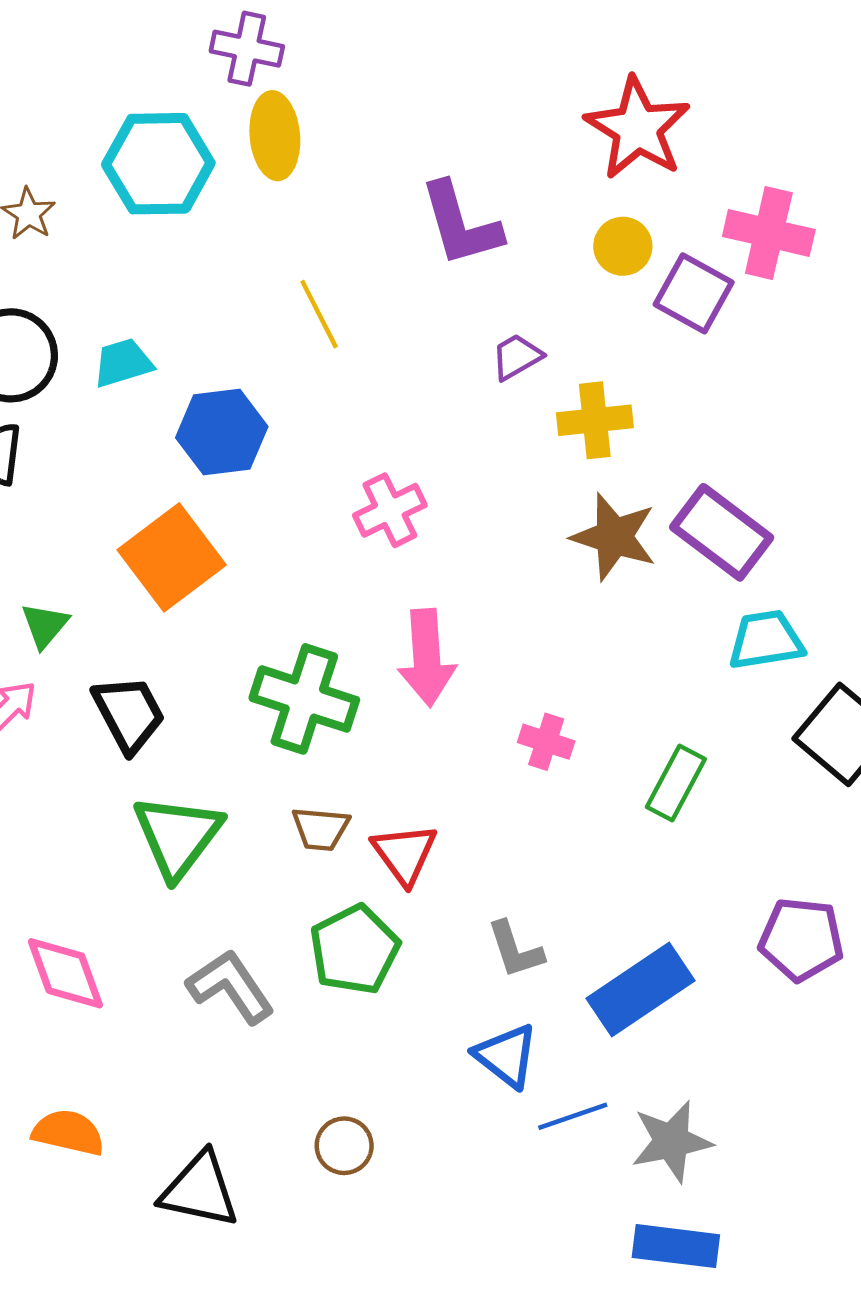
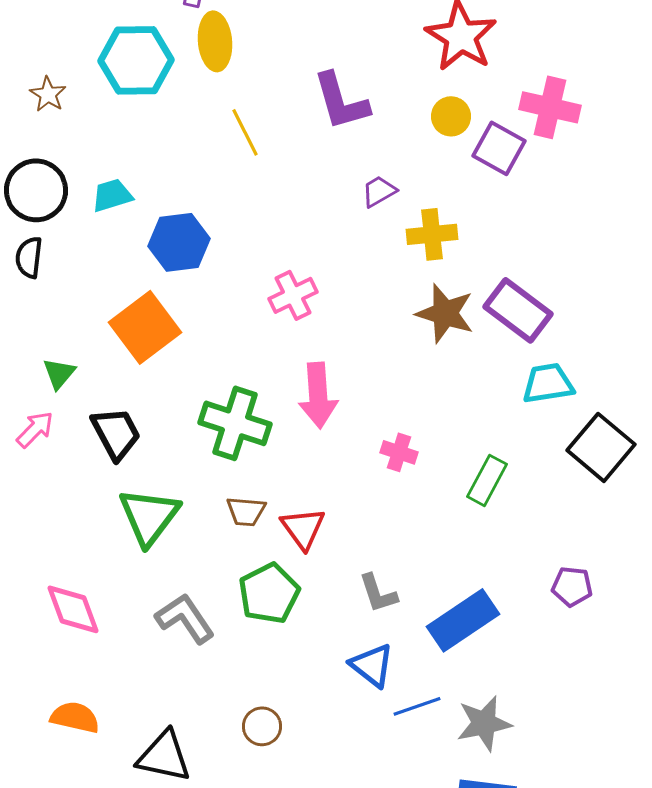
yellow line: (319, 314) -> (245, 132), moved
purple pentagon: (801, 939) -> (572, 586), size x0.7

